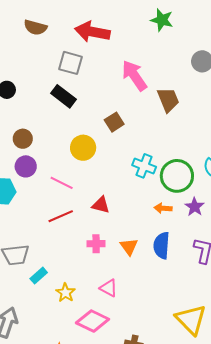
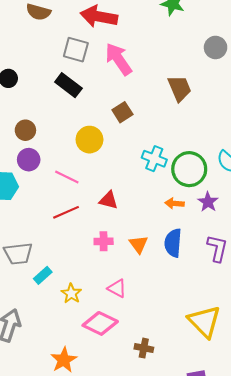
pink arrow: (134, 75) -> (118, 59), moved

